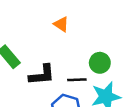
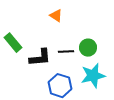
black line: (77, 80) -> (66, 52), moved

